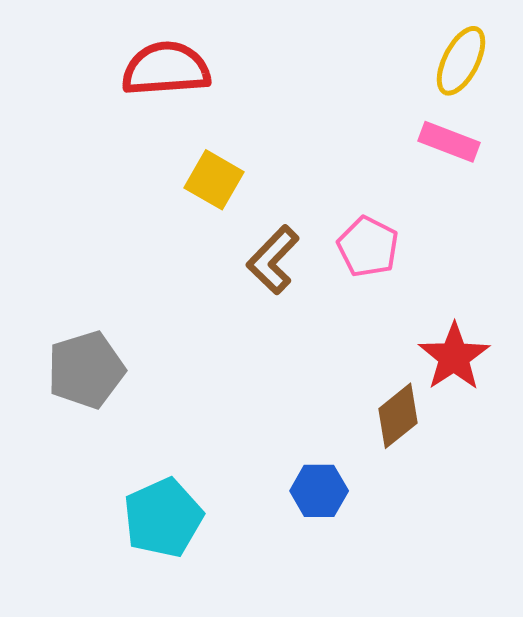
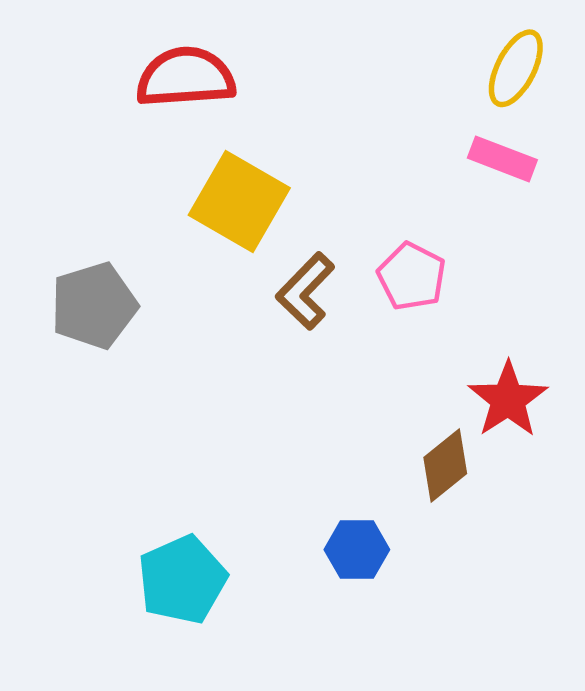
yellow square: (214, 180) -> (239, 201), size x1.5
gray pentagon: (86, 370) -> (94, 306), moved

